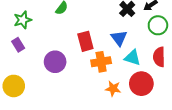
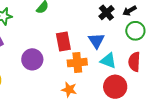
orange star: (113, 89) -> (69, 90), moved

